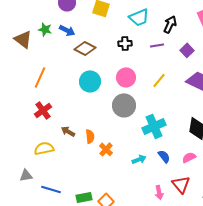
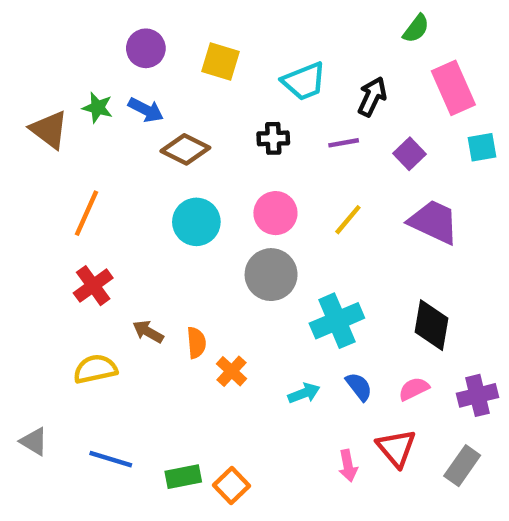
gray triangle: (26, 175) -> (34, 442), moved, turned 40

